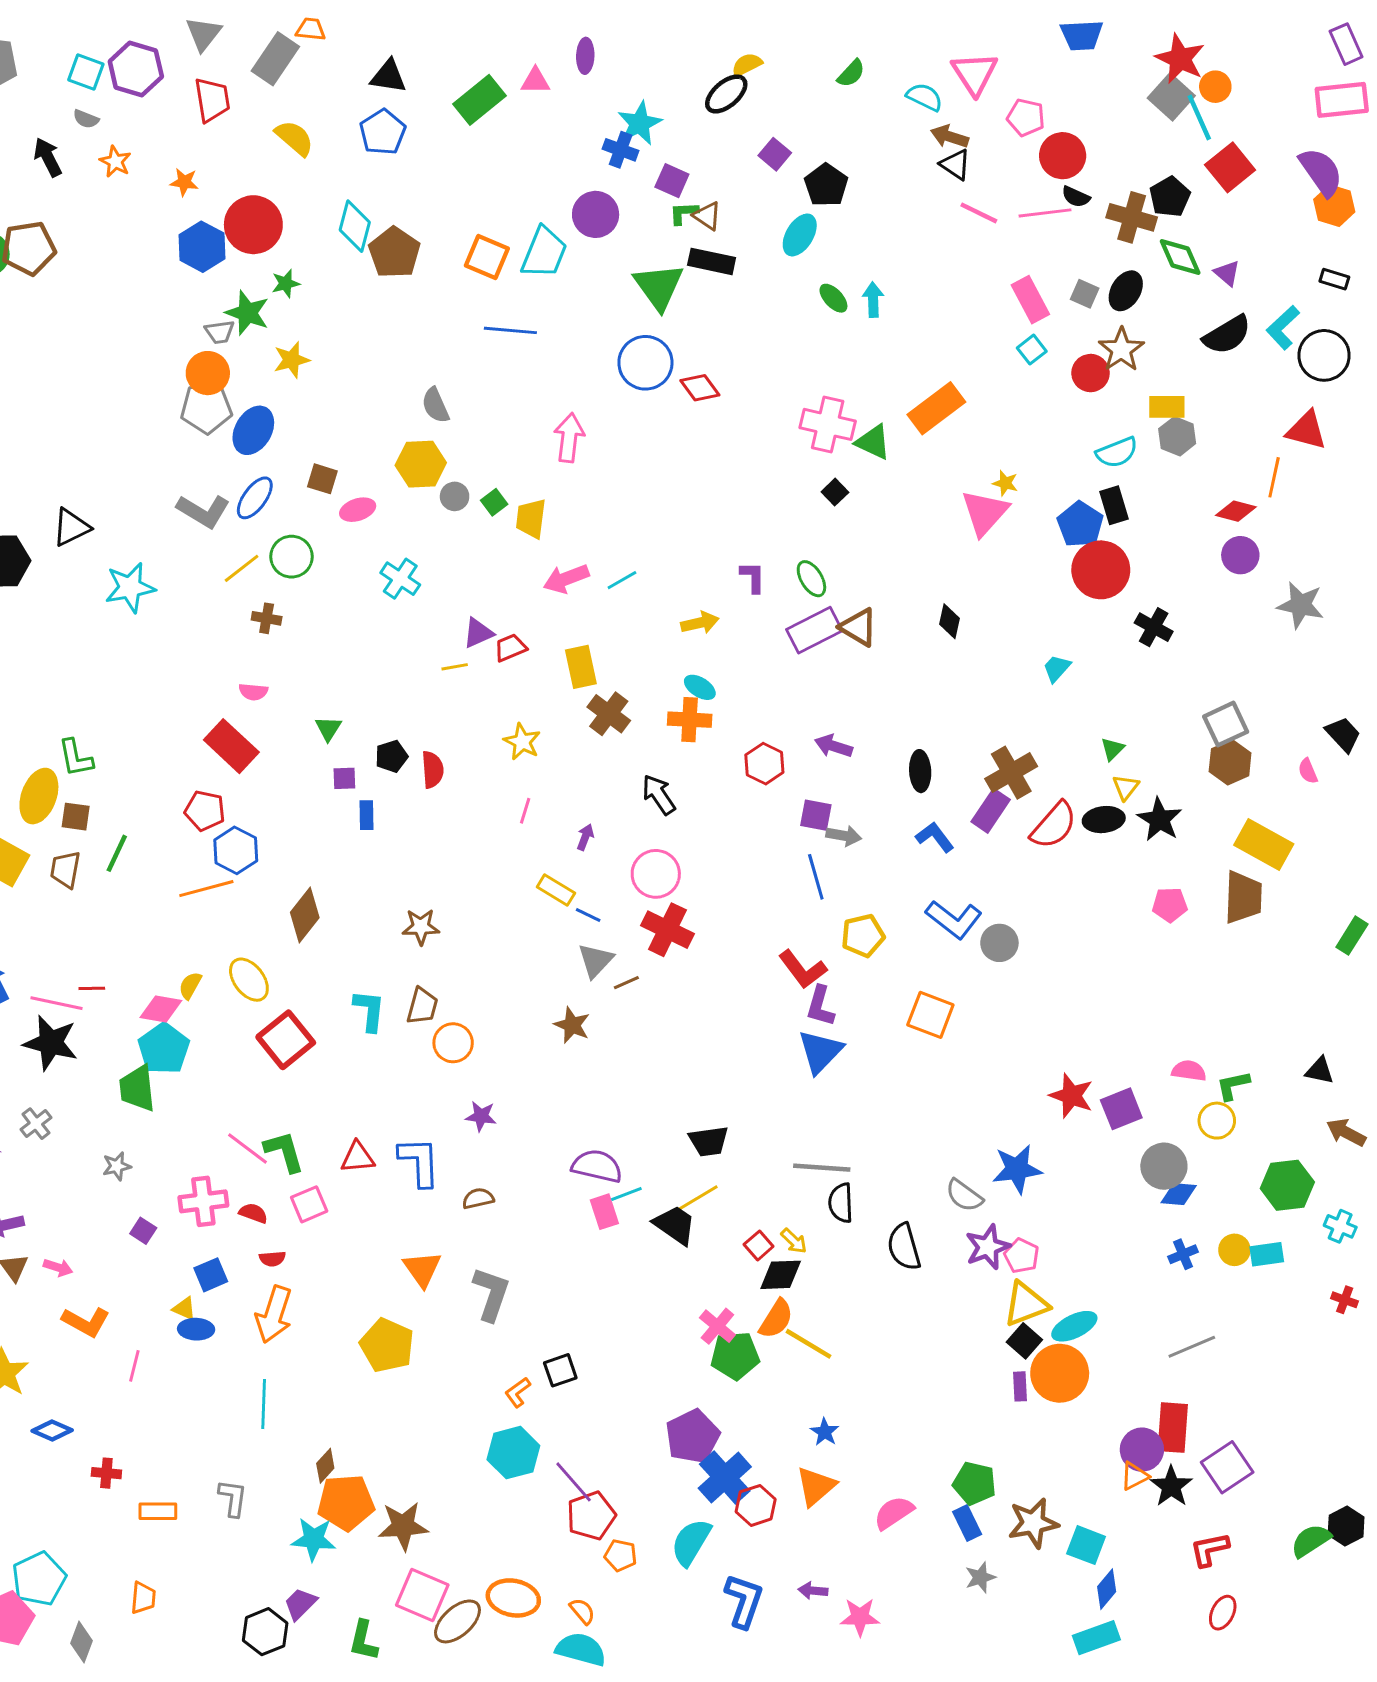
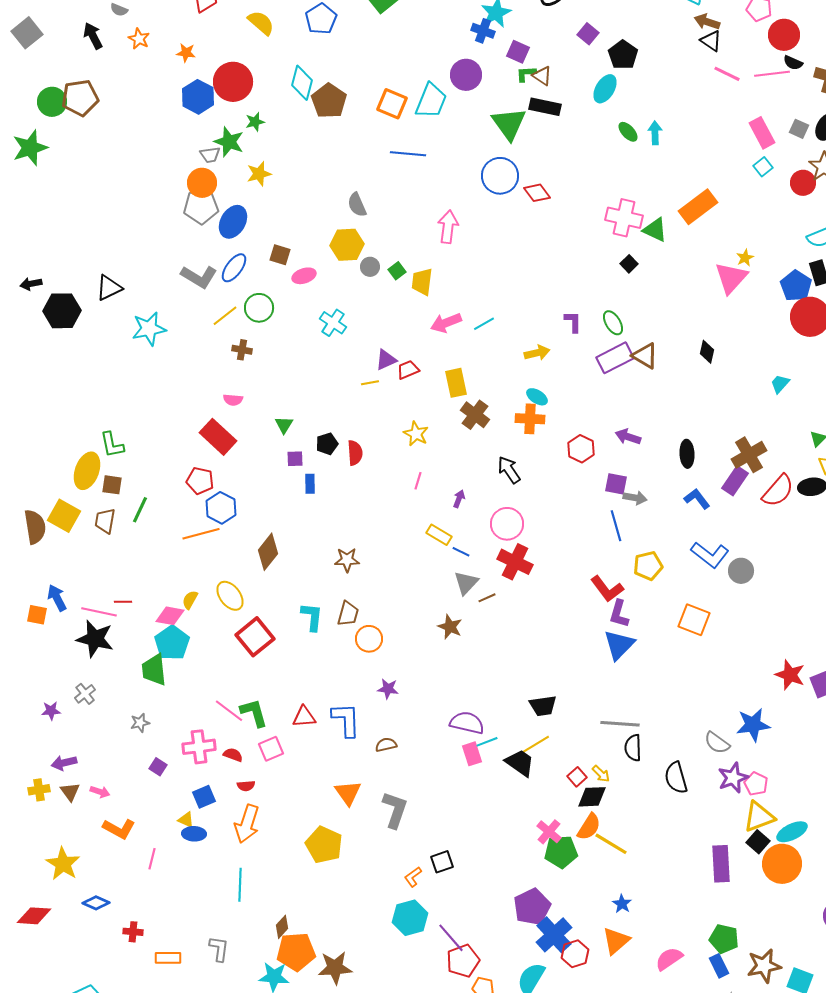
yellow star: (1005, 483) -> (745, 258), turned 30
purple rectangle: (1020, 1386) -> (721, 864), moved, size x1.8

